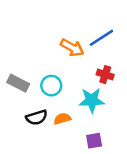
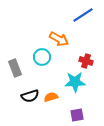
blue line: (101, 38) -> (83, 15), moved
gray rectangle: (18, 83) -> (15, 68), turned 42
cyan circle: (51, 86) -> (42, 57), moved

